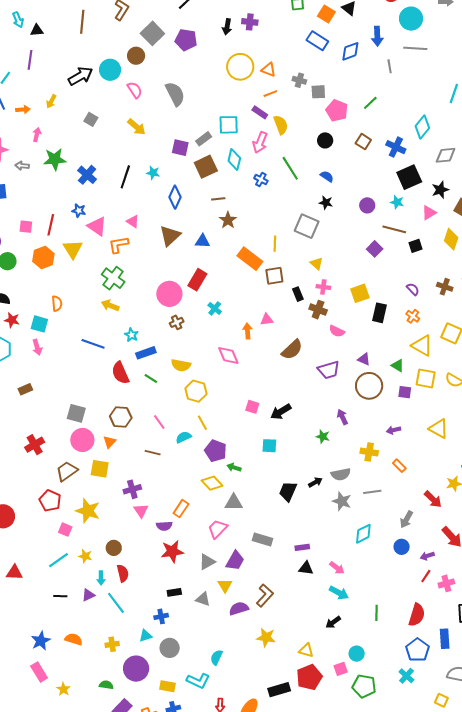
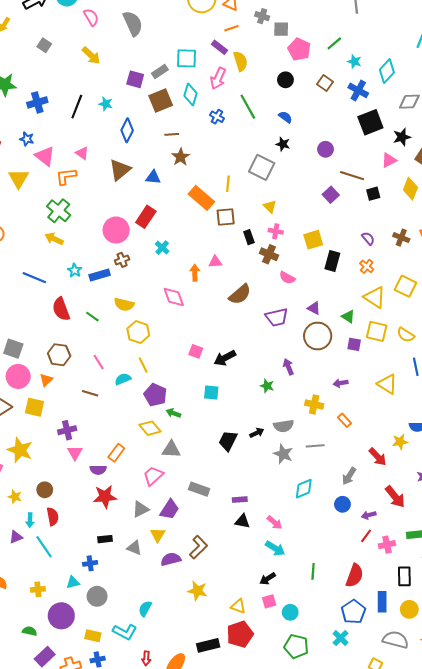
blue cross: (87, 175) -> (37, 102), turned 30
cyan star: (397, 202) -> (354, 62), moved
blue rectangle: (146, 353) -> (100, 275), moved
pink square: (341, 669) -> (269, 601), moved

